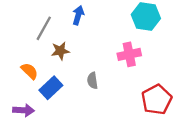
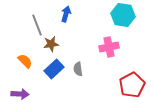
gray line: (44, 28) -> (37, 25), turned -50
blue rectangle: (51, 88) -> (54, 69), moved

